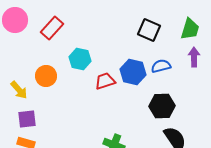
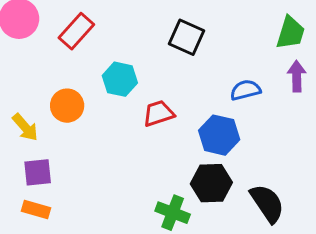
black square: (149, 30) -> (187, 37), moved
blue hexagon: (133, 72) -> (219, 135), moved
black hexagon: (162, 106) -> (211, 183), moved

